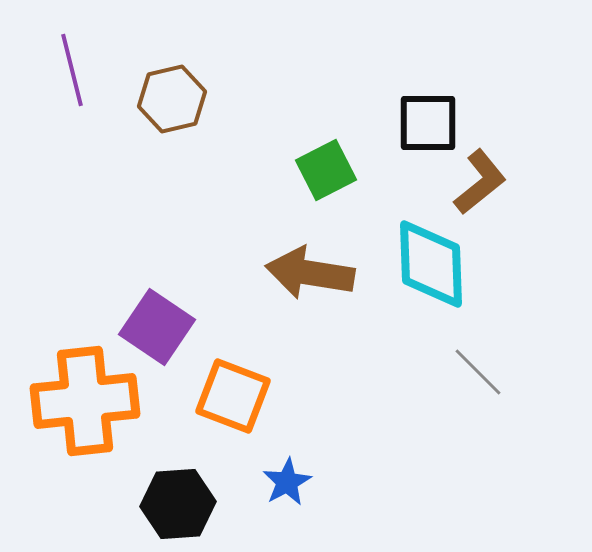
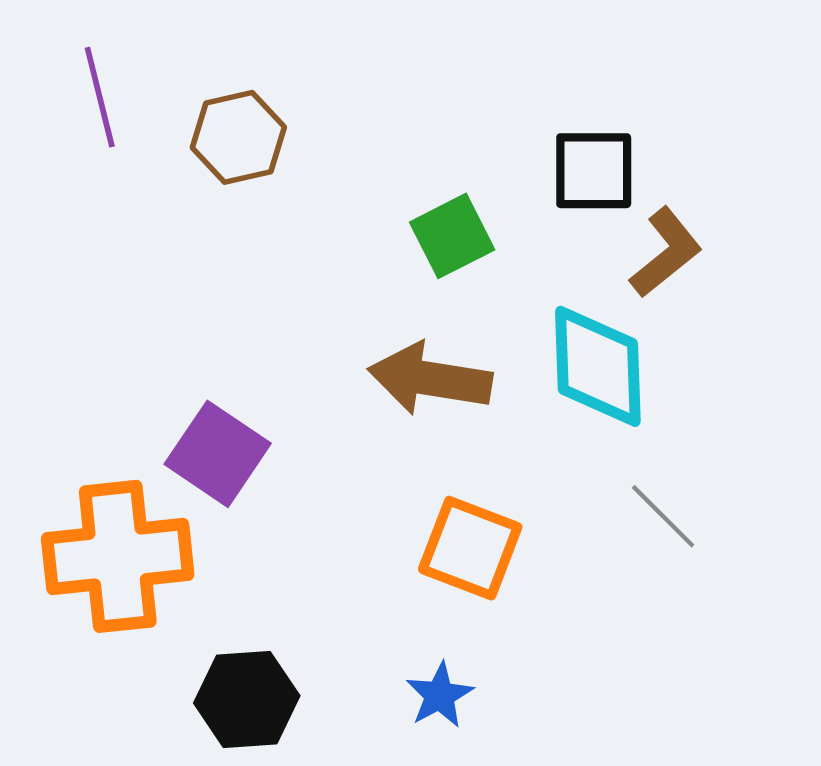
orange square: (233, 396) -> (470, 548), moved
blue star: (287, 482) -> (440, 695), moved

